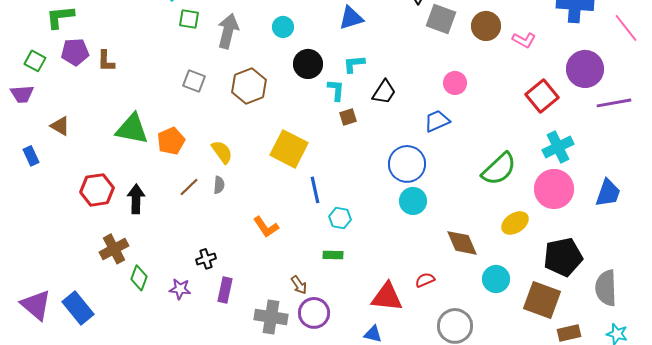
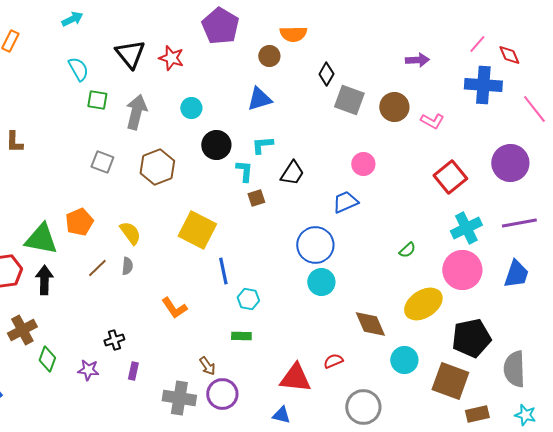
purple circle: (585, 69) -> (510, 163), moved
purple line: (614, 103) -> (519, 223), moved
green triangle: (132, 129) -> (41, 239), moved
green semicircle: (499, 169) -> (407, 250), size x0.5
yellow ellipse: (515, 223) -> (423, 304), size x1.4
purple rectangle: (225, 290) -> (133, 371), size x0.7

